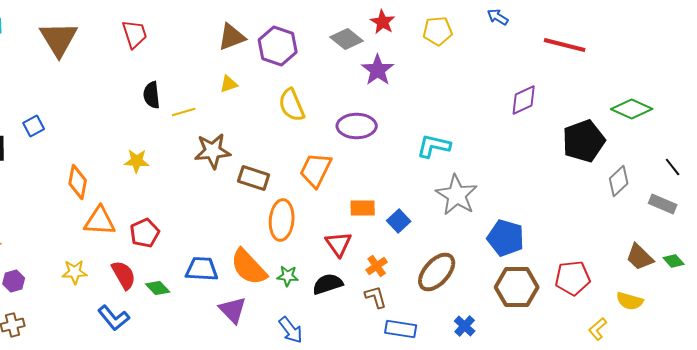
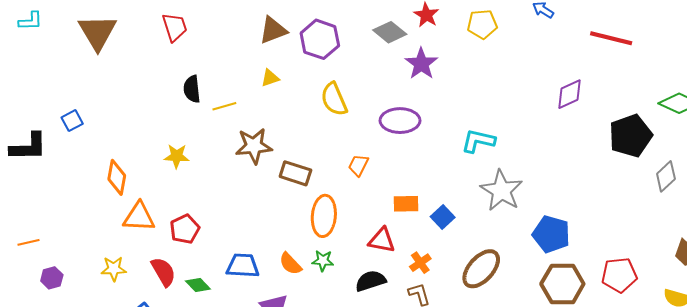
orange trapezoid: (316, 170) -> (358, 165), size x0.6
red triangle: (339, 244) -> (382, 240), turned -44
orange semicircle: (249, 267) -> (290, 264), size x0.6
green star: (288, 276) -> (323, 261), moved

